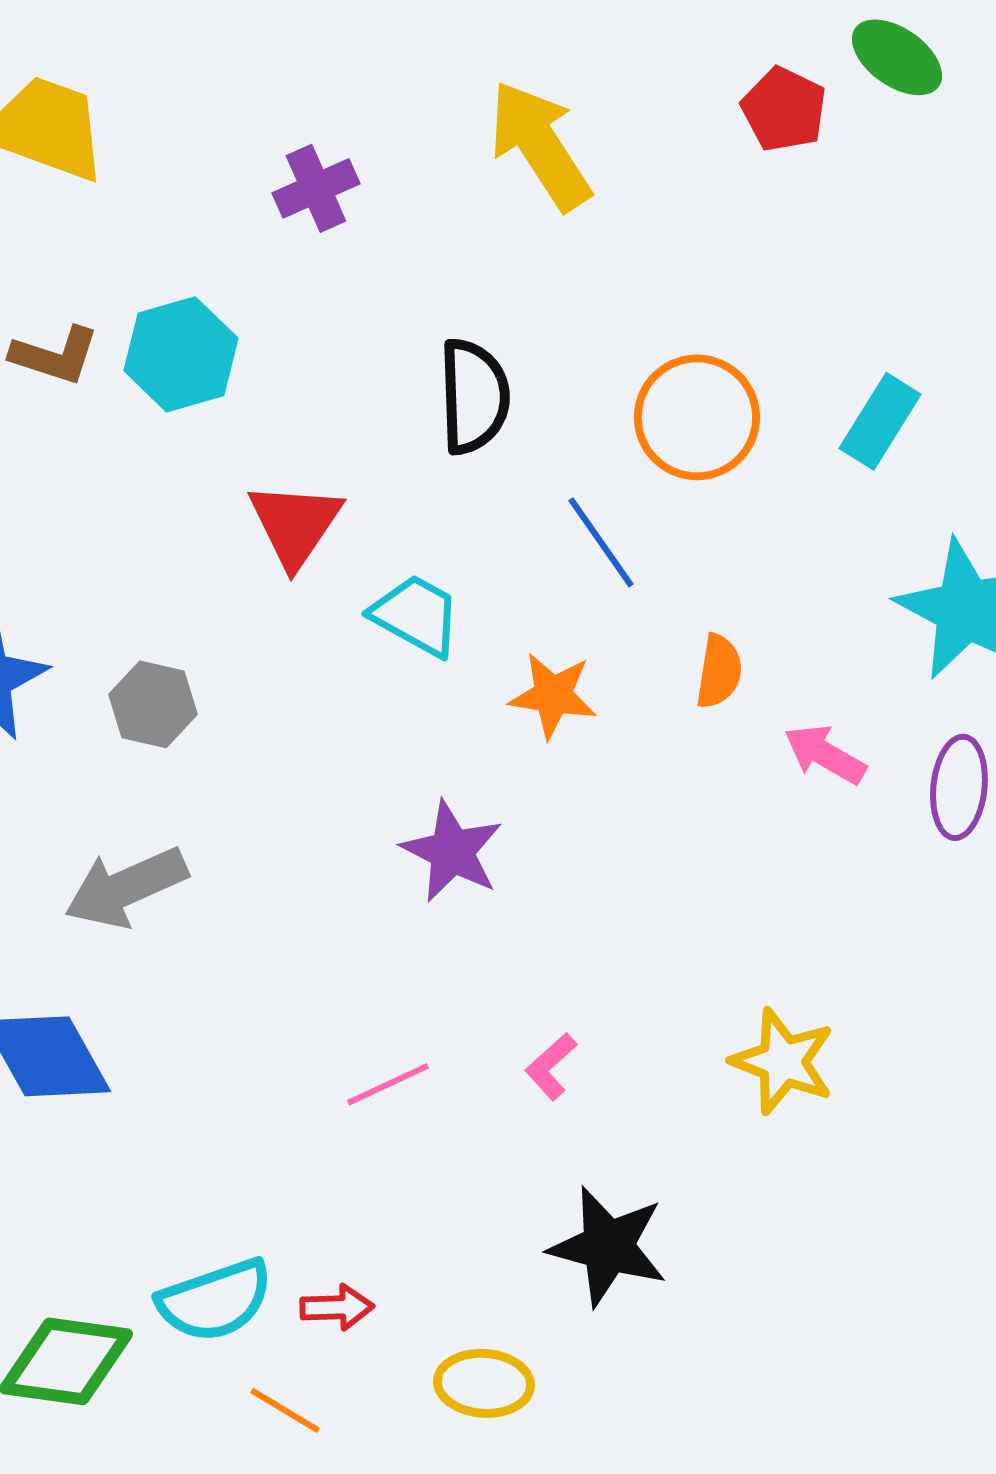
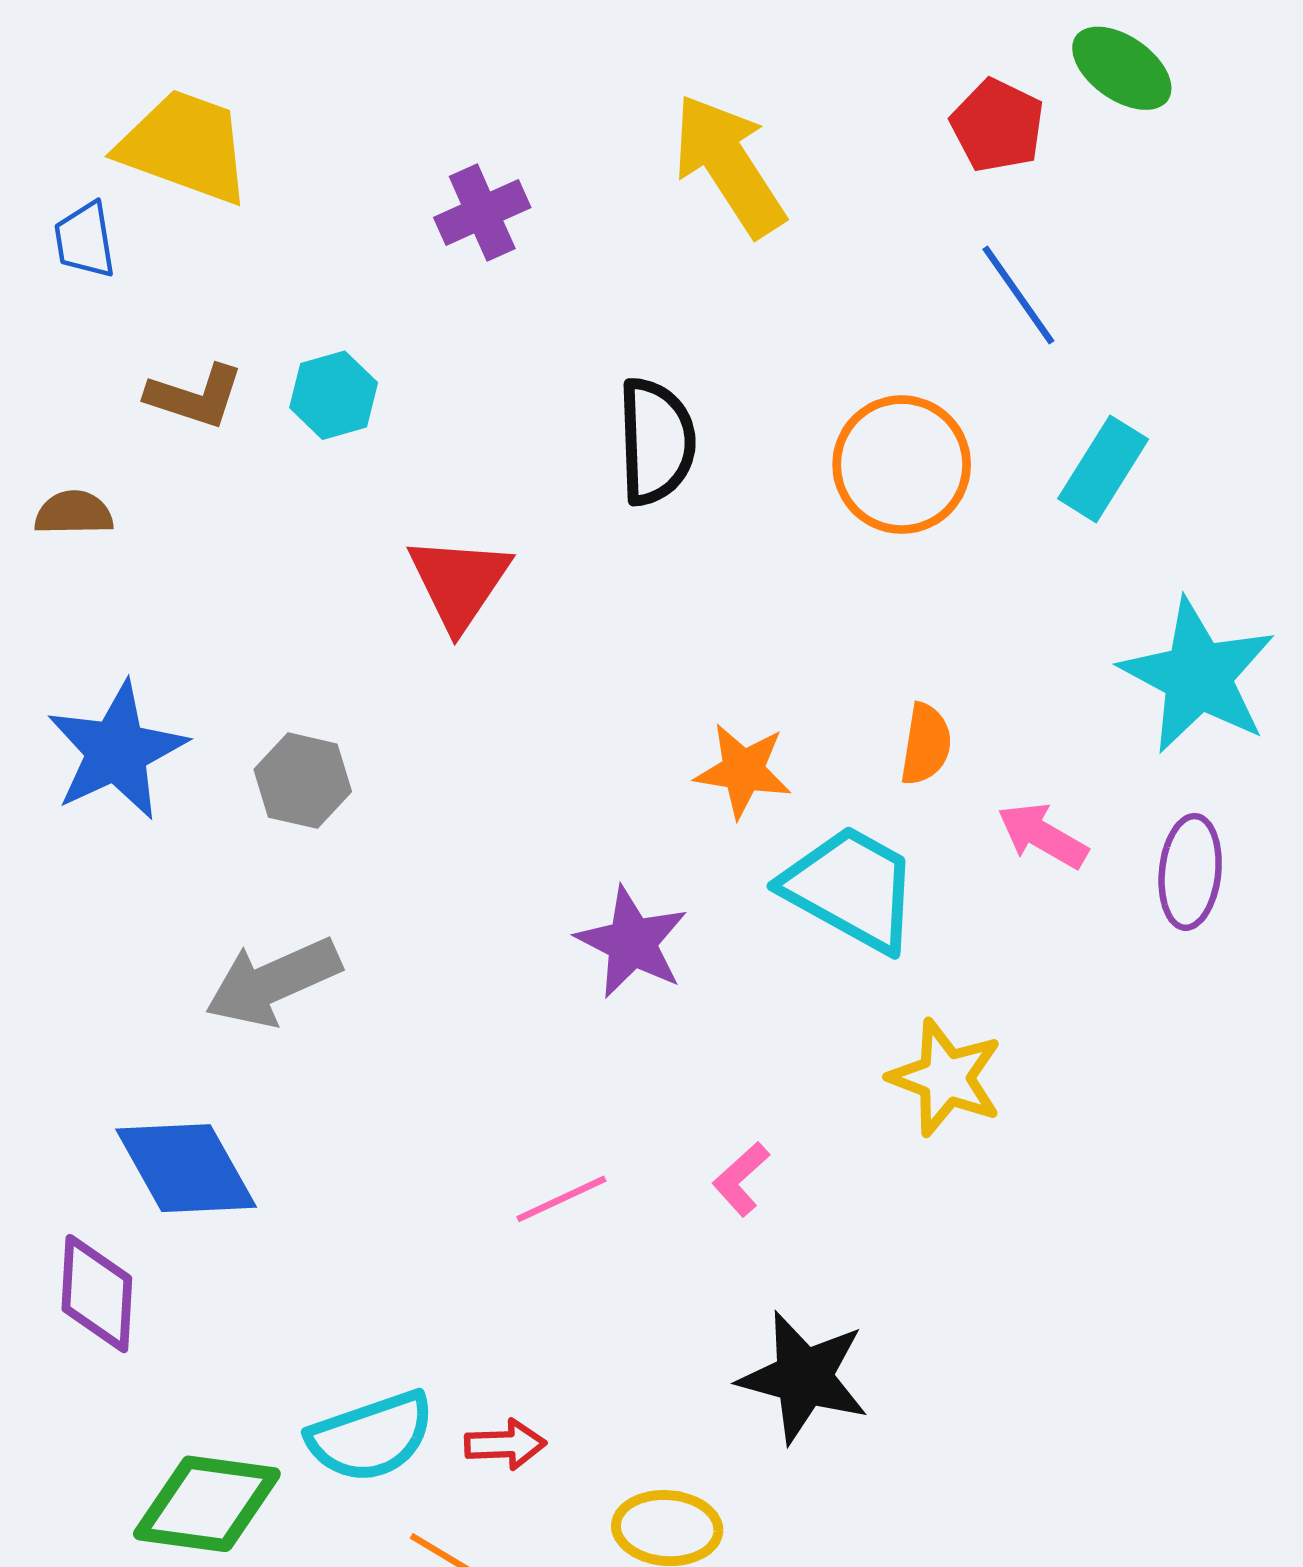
cyan hexagon: (181, 354) -> (334, 395), size x0.7
blue line: (601, 542) -> (1018, 295), moved
cyan trapezoid: (416, 615) -> (851, 888), moved, size x1.4
yellow star: (783, 1061) -> (946, 1078), moved

